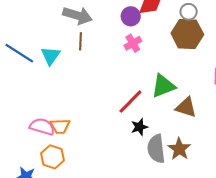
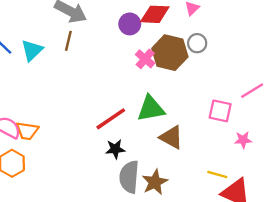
gray circle: (189, 12) -> (197, 43), moved
brown hexagon: (187, 34) -> (170, 53), moved
pink cross: (133, 43) -> (145, 59), moved, turned -30

